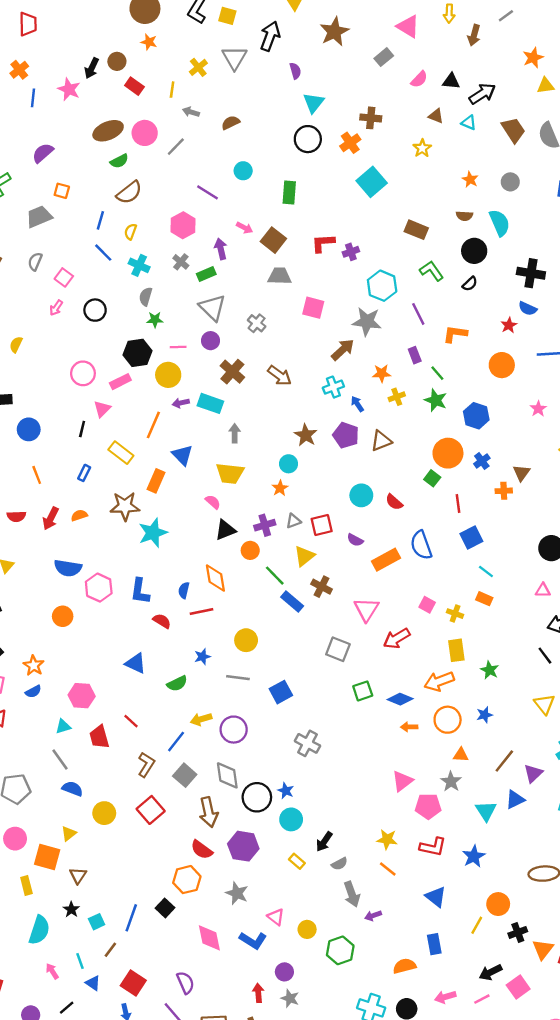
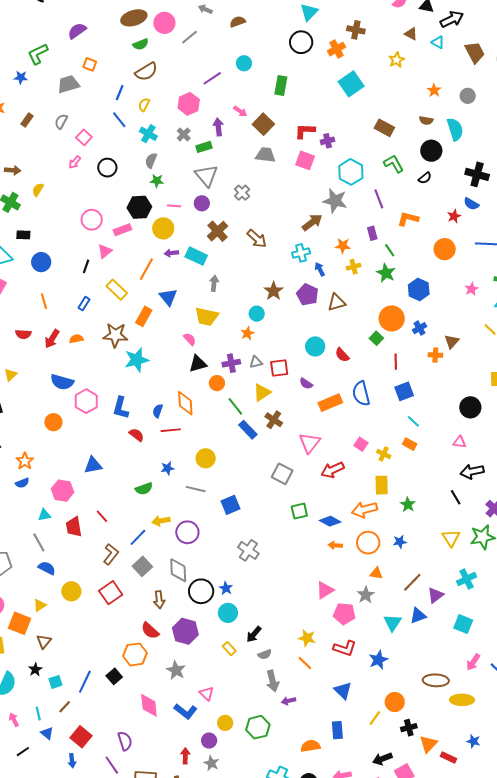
purple line: (207, 192) -> (212, 78), turned -72
pink square: (313, 308) -> (305, 160), moved
blue triangle: (136, 663) -> (93, 465), moved, turned -42
brown arrow: (209, 812) -> (159, 600), size x0.7
yellow circle: (307, 929) -> (225, 723), moved

